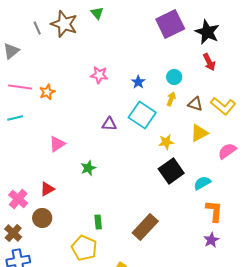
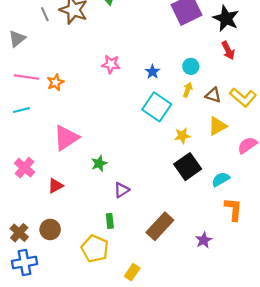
purple triangle: (109, 124) -> (122, 190), moved, turned -35
pink triangle: (57, 144) -> (66, 138), size x1.5
pink cross: (18, 199) -> (25, 168), moved
brown circle: (42, 218) -> (50, 229), moved
purple star: (211, 240) -> (204, 240), moved

